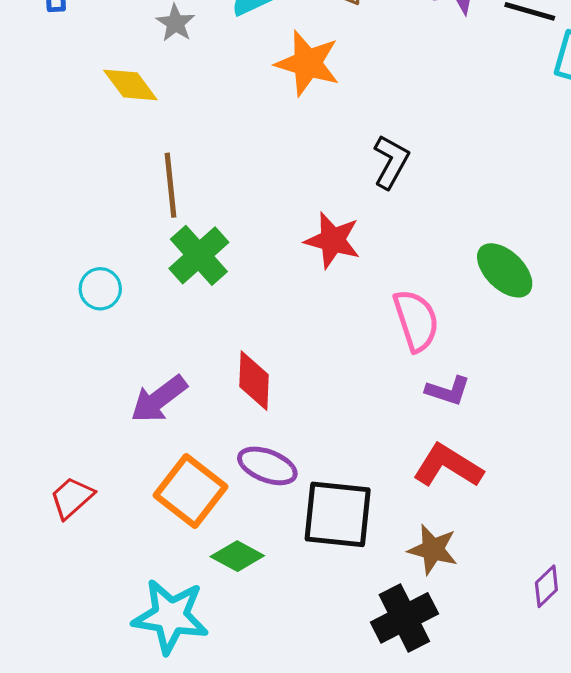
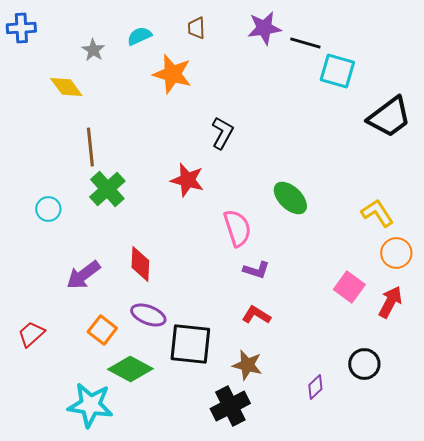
red L-shape: (448, 466) -> (256, 315), size x0.7
orange square: (190, 491) -> (102, 330), size x0.7
green diamond: (237, 556) -> (130, 369), size x1.4

